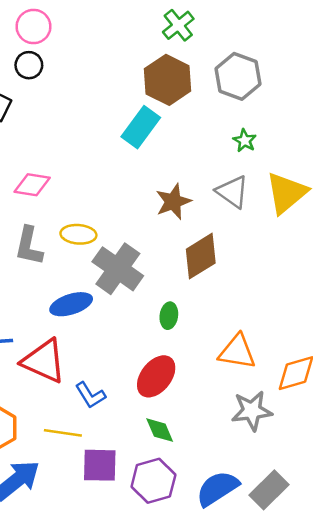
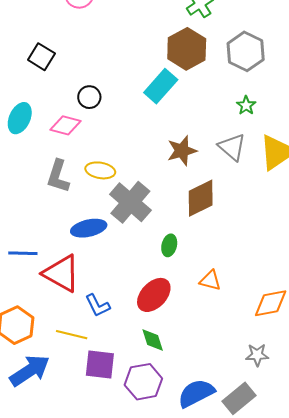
black circle: (29, 65) -> (89, 97), moved
orange triangle: (237, 352) -> (210, 281), moved, size x0.7
gray star: (252, 411) -> (257, 355), moved, size x0.7

